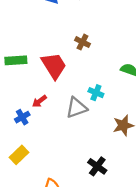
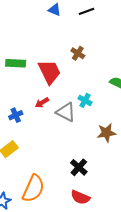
red arrow: (39, 101) -> (42, 103), moved
gray triangle: (76, 108) -> (66, 112), turned 40

